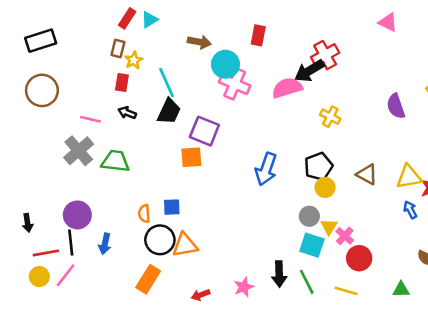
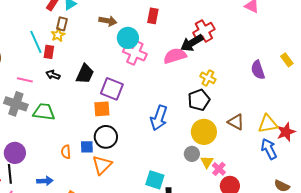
brown rectangle: (118, 48) -> (62, 24), moved
cyan line: (166, 83) -> (36, 42), moved
gray cross: (79, 151) -> (16, 104), turned -30
black pentagon: (319, 166) -> (199, 100), moved
yellow circle: (325, 187) -> (204, 132), size x1.6
blue arrow: (410, 210) -> (269, 149), size x1.5
black circle: (160, 240) -> (106, 137), moved
blue arrow: (105, 244) -> (45, 181), moved, turned -105
orange triangle: (185, 245) -> (102, 165), moved, turned -35
cyan square: (312, 245) -> (155, 180), moved

